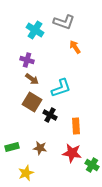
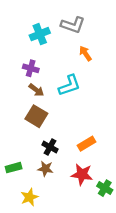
cyan cross: (35, 30) -> (40, 34), turned 36
cyan L-shape: (61, 88) -> (69, 85), moved
black cross: (50, 115) -> (50, 147), moved
orange rectangle: (76, 126) -> (87, 144), turned 63

